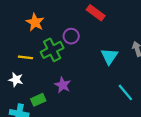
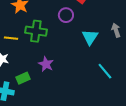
purple circle: (71, 36) -> (66, 15), moved
green cross: (52, 50) -> (36, 31), turned 35

